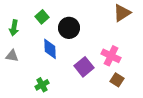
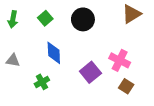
green arrow: (14, 28) -> (13, 19), moved
black circle: (69, 28) -> (83, 19), moved
green cross: (42, 85) -> (42, 82), moved

